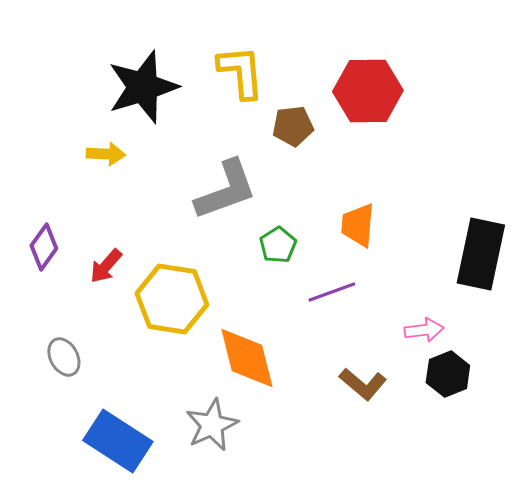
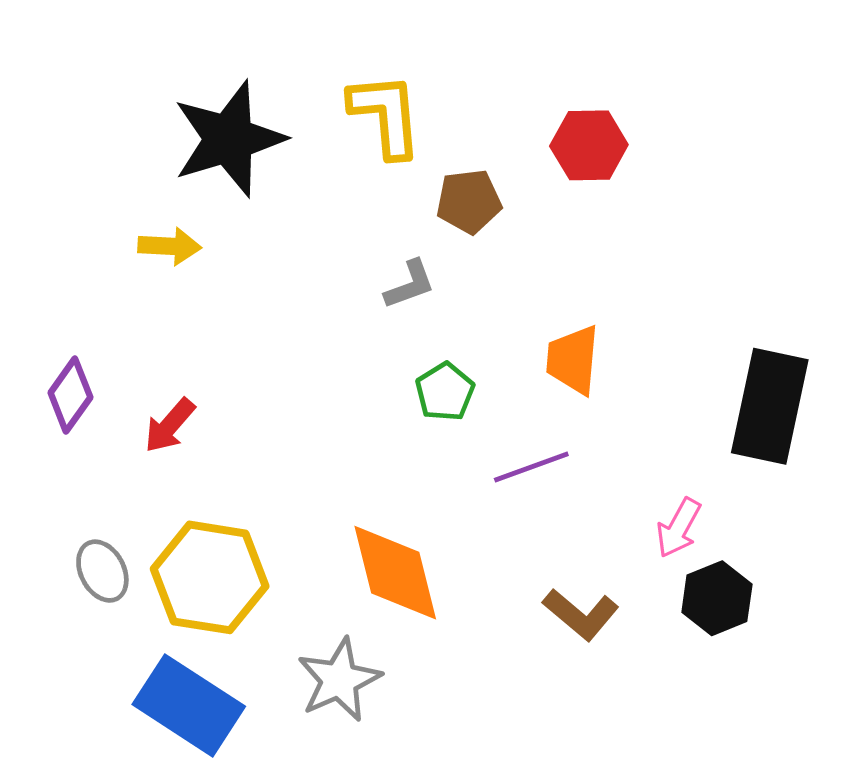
red hexagon: (368, 91) -> (589, 145), size x0.7
gray L-shape: (226, 190) -> (410, 285), moved, size x0.5
yellow hexagon: (172, 299) -> (210, 577), moved
pink arrow: (424, 330) -> (679, 528), turned 126

